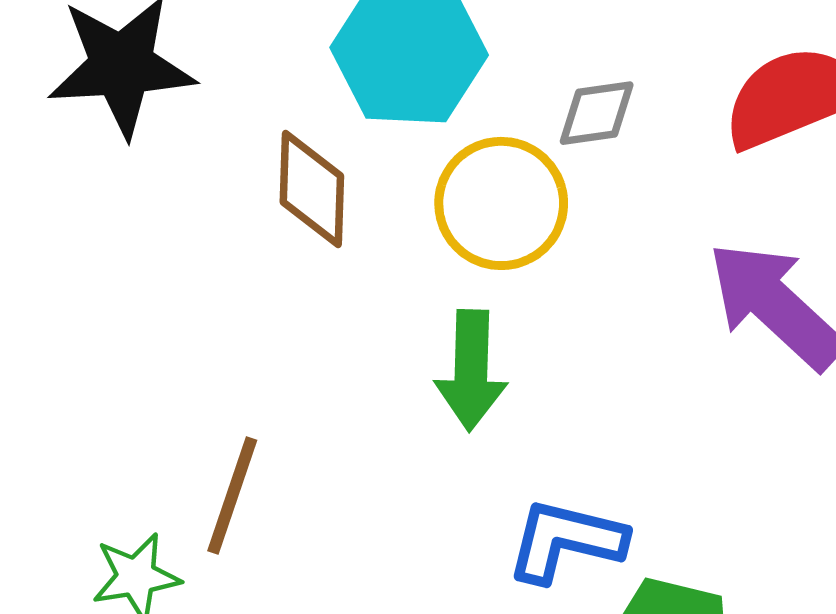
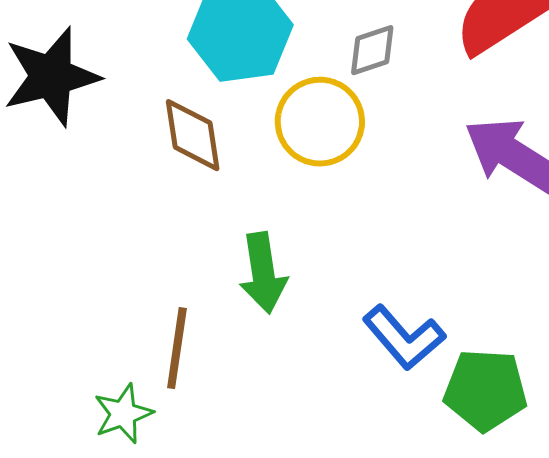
green arrow: (471, 370) -> (263, 273), moved
blue L-shape: (566, 541) -> (404, 337), turned -134

